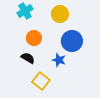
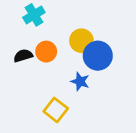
yellow circle: (60, 14) -> (81, 41), moved
black semicircle: (28, 58) -> (23, 56), moved, turned -48

